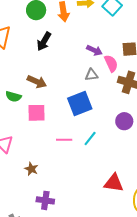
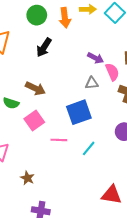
pink square: (37, 113) -> (34, 121), turned -36
pink line: (64, 140) -> (59, 140), moved

